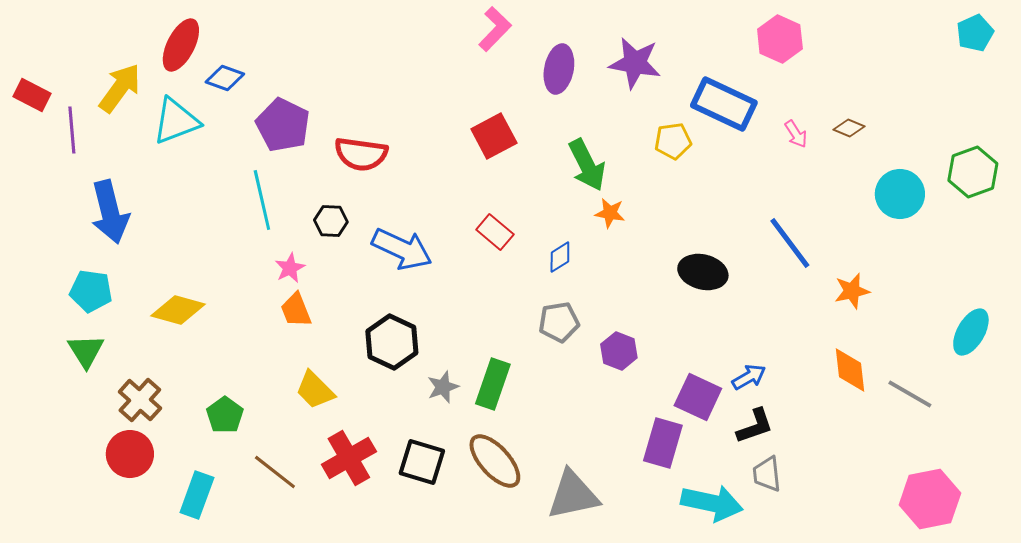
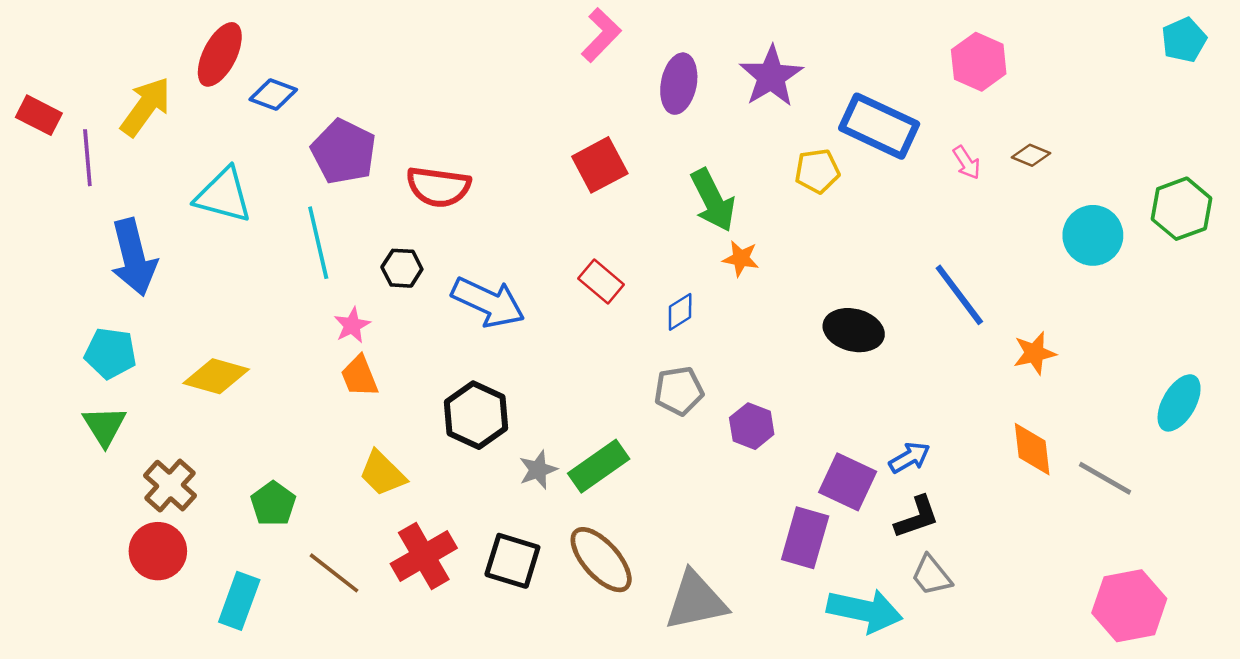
pink hexagon: (780, 39) -> (979, 62), moved
purple star: (635, 63) -> (771, 76), turned 30
cyan triangle: (176, 121) -> (223, 195), moved, turned 36
green rectangle: (493, 384) -> (599, 466), turned 36
gray trapezoid: (767, 474) -> (931, 575), turned -33

